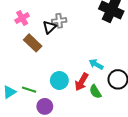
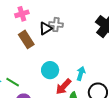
cyan arrow: (96, 64) -> (81, 73), turned 64
cyan circle: (59, 80) -> (50, 70), moved

